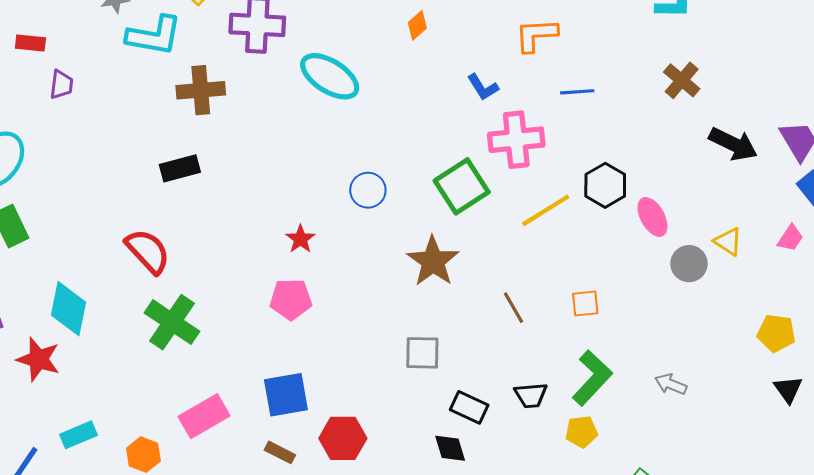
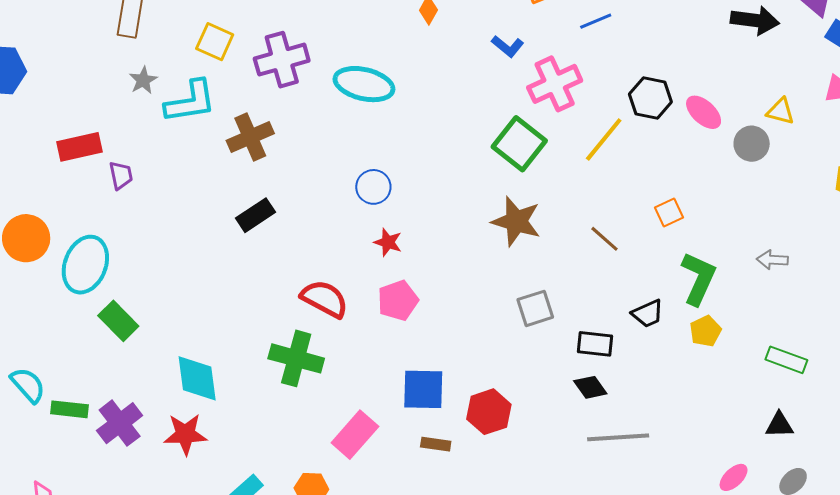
red rectangle: (30, 43) -> (79, 147), size x1.5
blue circle: (368, 190) -> (373, 187), moved
red semicircle: (148, 251) -> (325, 299), moved
blue square: (286, 395) -> (423, 389), turned 30

